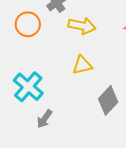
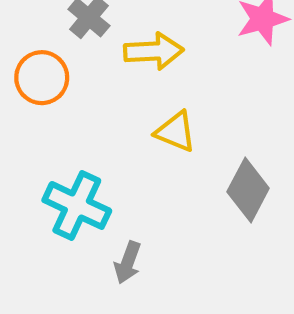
yellow triangle: (82, 65) -> (176, 132), turned 50

